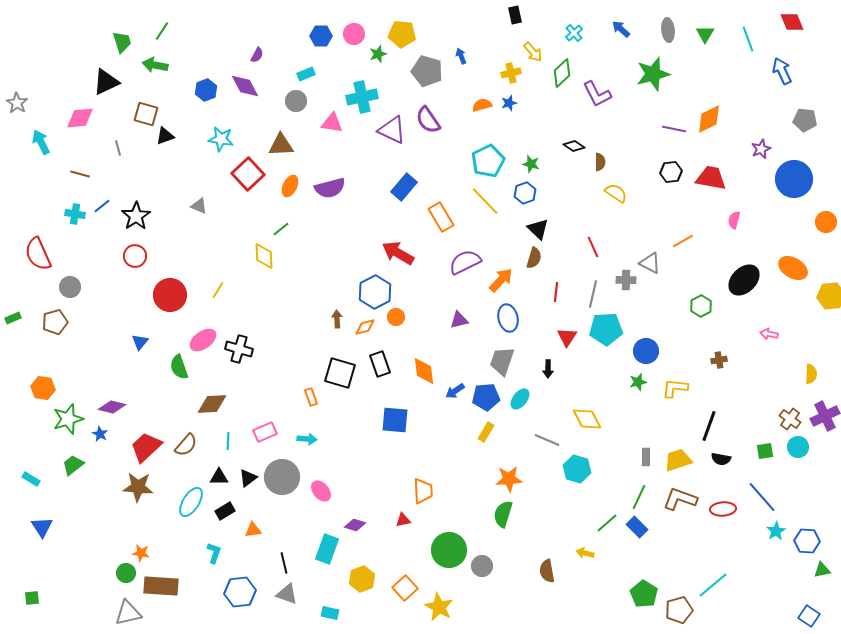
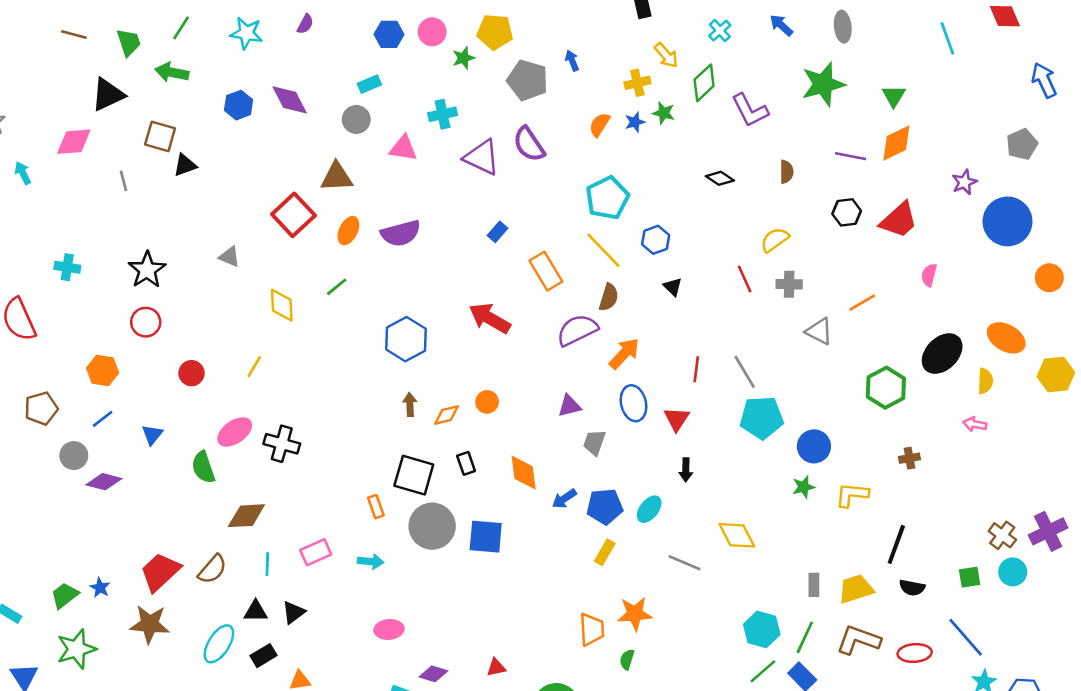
green triangle: (705, 34) -> (894, 96), moved
purple semicircle: (257, 55) -> (305, 24), moved
blue arrow: (782, 71) -> (1044, 80), moved
cyan cross: (362, 97) -> (443, 114), size x0.7
orange semicircle: (482, 105) -> (599, 125), turned -42
gray pentagon: (805, 120) -> (1022, 144), turned -30
cyan star: (221, 139) -> (246, 33), moved
cyan arrow: (41, 142) -> (23, 173), size x0.7
brown semicircle: (600, 162) -> (786, 172), moved
green star: (531, 164) -> (664, 113), moved
brown line: (80, 174) -> (74, 34), moved
red trapezoid: (711, 178) -> (899, 220), turned 128
blue rectangle: (404, 187) -> (497, 232), size x0.6
yellow semicircle: (616, 193) -> (775, 240), turned -70
blue line: (102, 206) -> (103, 419), moved
black triangle: (538, 229) -> (673, 287), size x0.7
red line: (593, 247) -> (745, 279), moved
yellow diamond: (264, 256) -> (282, 305), moved
brown semicircle: (534, 258) -> (609, 297), moved
gray cross: (626, 280) -> (789, 284), moved
gray circle: (70, 287) -> (74, 456), moved
blue hexagon: (375, 292) -> (406, 339), moved
gray line: (593, 294) -> (745, 372), turned -44
red circle: (170, 295) -> (191, 373), size x0.6
green hexagon: (701, 306) -> (886, 388), size x1.4
red triangle: (567, 337) -> (677, 419), moved
gray trapezoid: (502, 361) -> (594, 442), moved, size x0.7
black rectangle: (380, 364) -> (466, 463), size x0.7
yellow semicircle: (811, 374) -> (985, 381), moved
orange hexagon: (43, 388) -> (103, 371), moved
purple diamond: (112, 407) -> (104, 482), moved
green star: (68, 419) -> (76, 649), moved
blue star: (100, 434) -> (100, 588), moved
cyan hexagon: (577, 469) -> (762, 629), moved
gray circle: (282, 477) -> (432, 526), moved
pink ellipse: (321, 491) -> (389, 629), turned -55
orange trapezoid: (423, 491) -> (592, 629), moved
green semicircle: (503, 514) -> (627, 660), size x0.6

